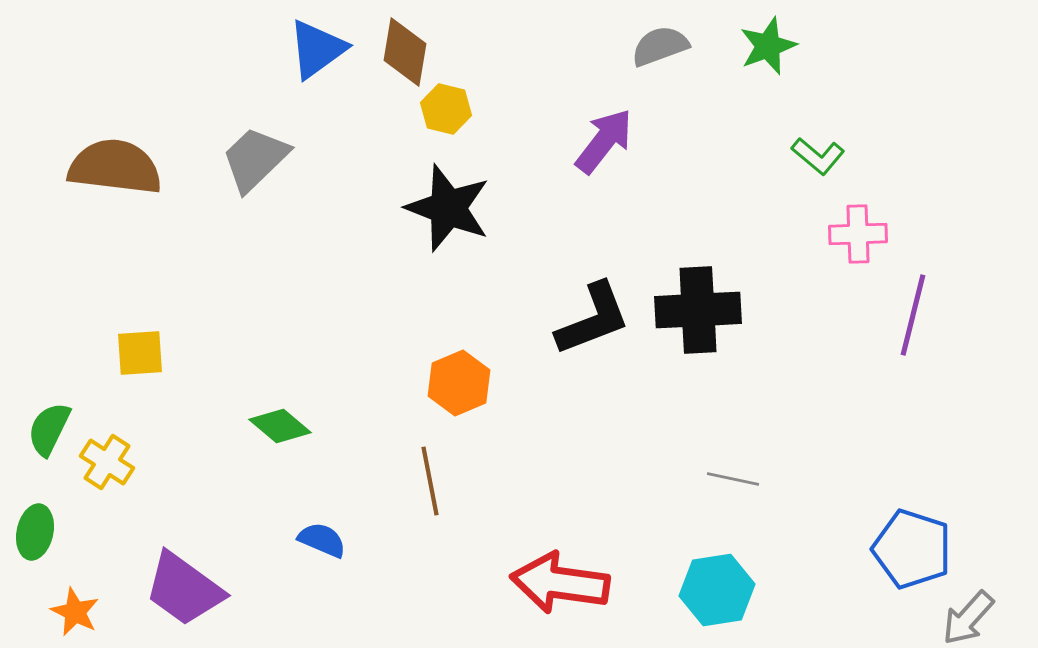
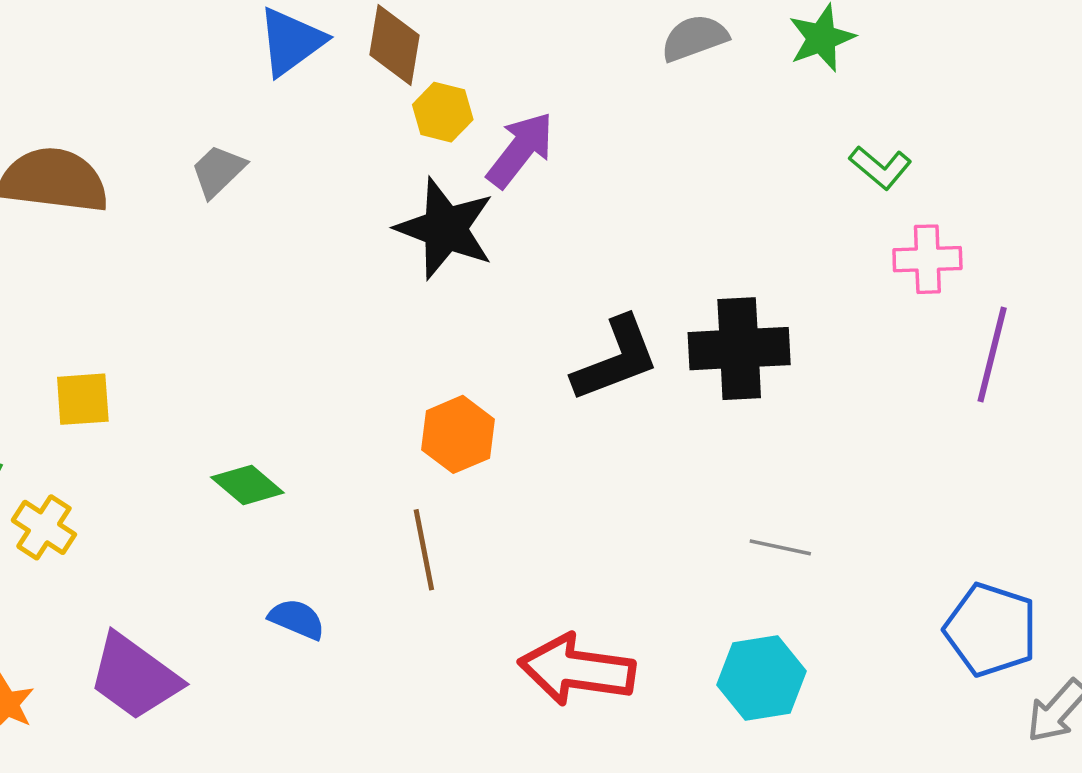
purple arrow: (604, 141) -> (520, 150), moved
gray trapezoid: (255, 159) -> (218, 171), size x0.7

